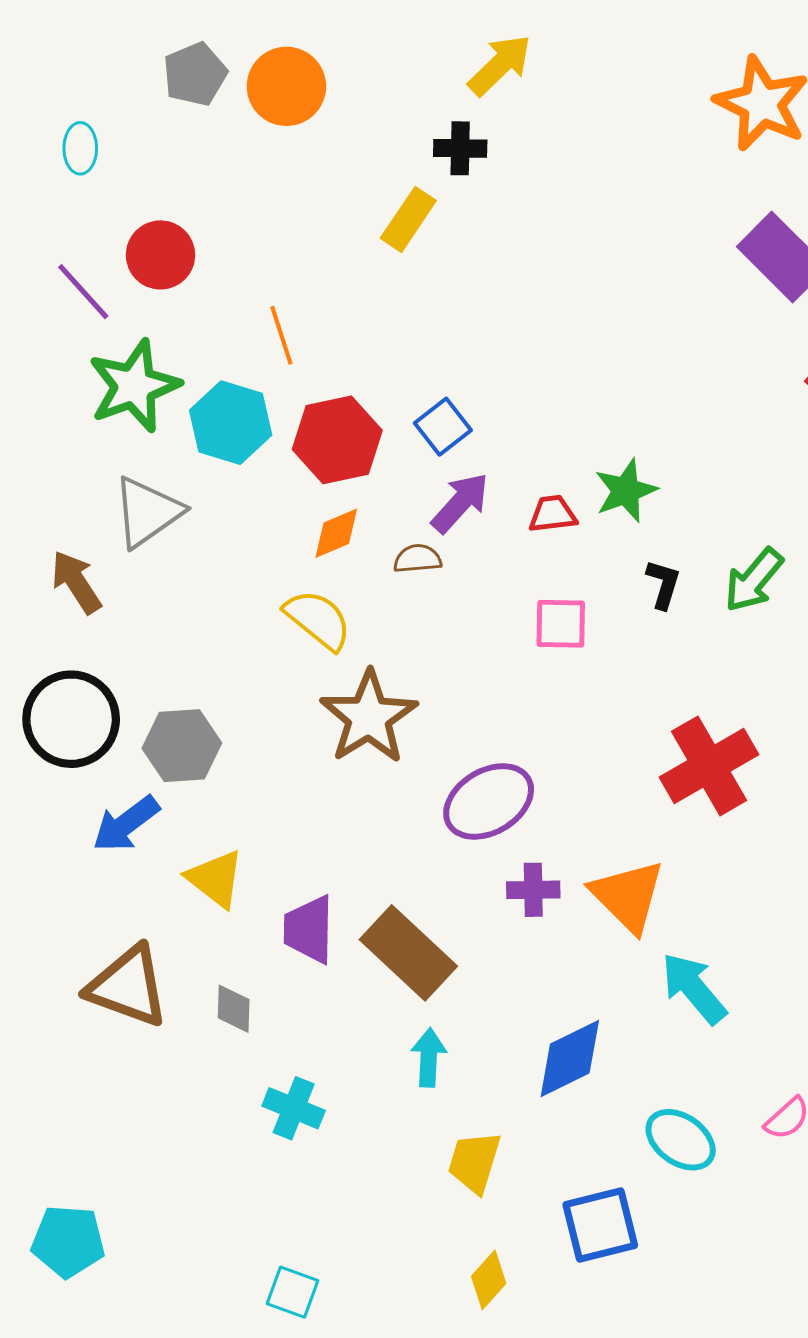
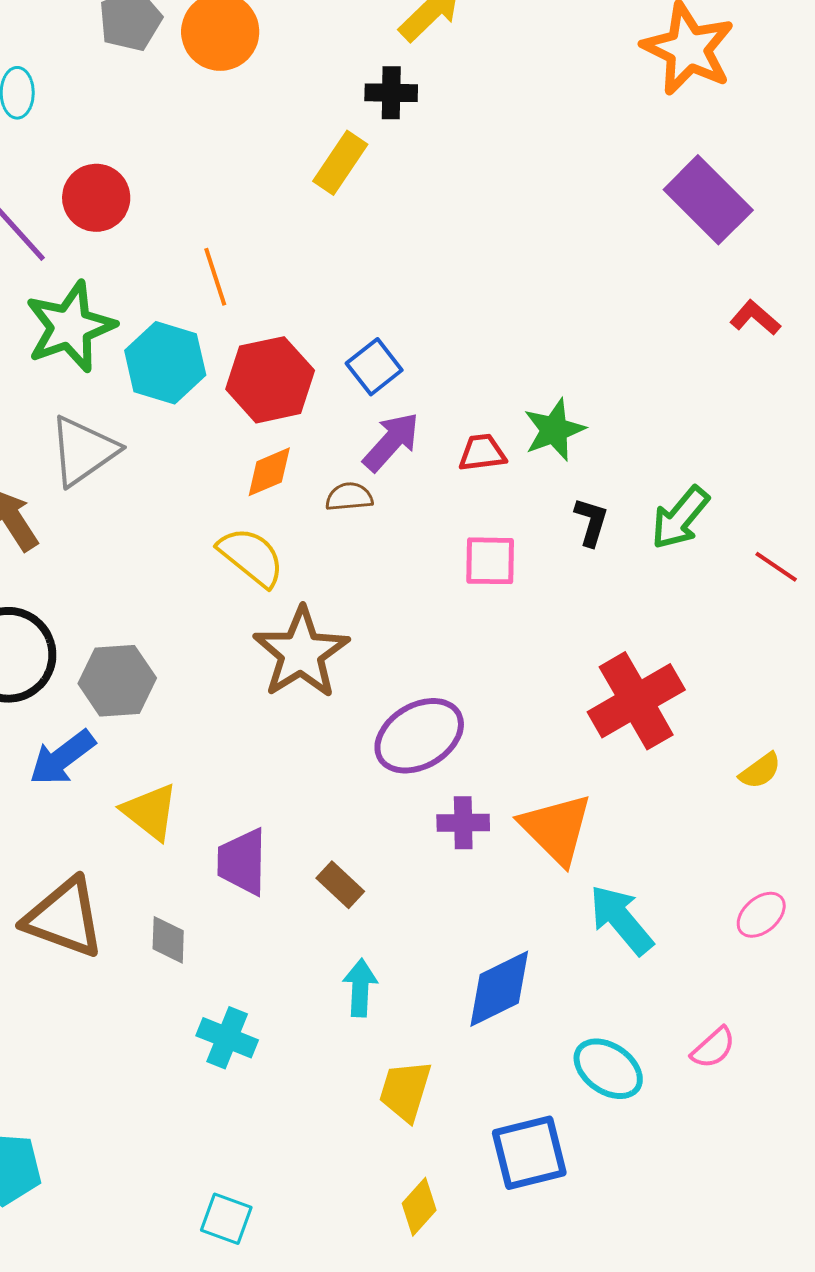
brown rectangle: (408, 953) -> (340, 885), size x0.5

